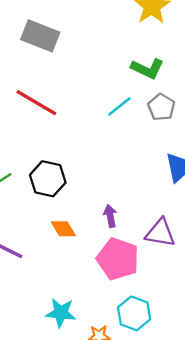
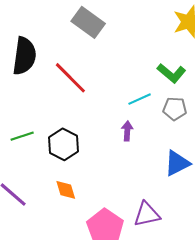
gray pentagon: (161, 107) -> (175, 109), turned 30
purple arrow: (110, 216) -> (127, 131), moved
purple triangle: (160, 233) -> (147, 214), turned -36

